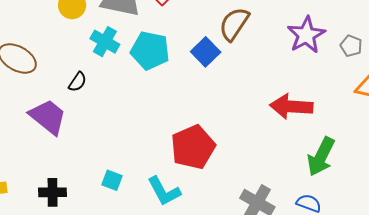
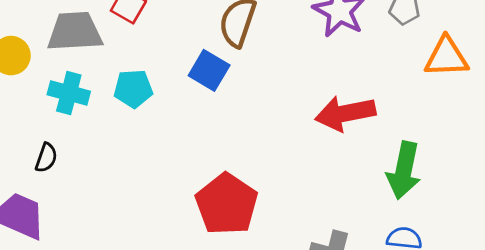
cyan pentagon: (150, 50) -> (133, 89), size x0.7

